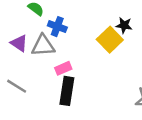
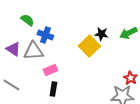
black rectangle: (67, 91) -> (53, 89), size x0.6

